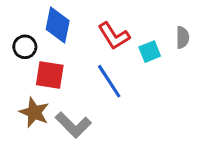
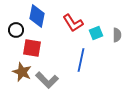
gray semicircle: (183, 37) -> (117, 35), moved
blue line: (109, 81) -> (81, 60), moved, turned 45

